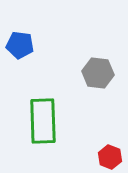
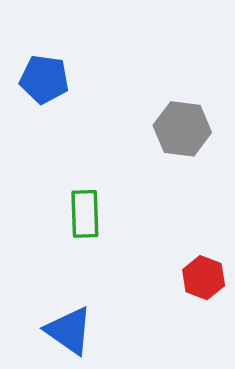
green rectangle: (43, 121) -> (85, 214), size x0.6

